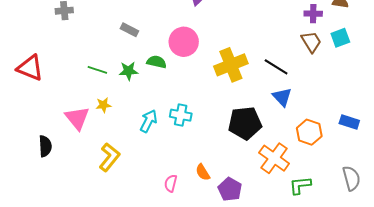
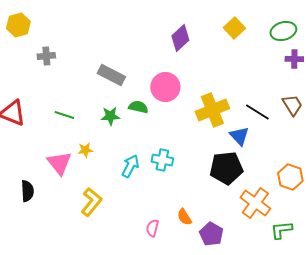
gray rectangle: (129, 30) -> (111, 75), size x1.5
brown trapezoid: (311, 42) -> (292, 105), moved
green line: (97, 70) -> (64, 115), moved
blue triangle: (282, 97) -> (239, 136), moved

